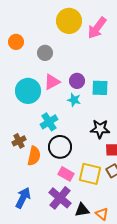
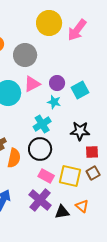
gray circle: (45, 53) -> (25, 55), size x1.5
cyan square: (100, 88) -> (80, 90), turned -30
cyan cross: (49, 122) -> (42, 124), moved
orange triangle: (102, 214) -> (82, 206), moved

